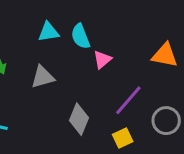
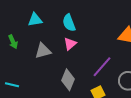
cyan triangle: (49, 32) -> (35, 20), moved
pink triangle: (102, 60) -> (70, 44), moved

